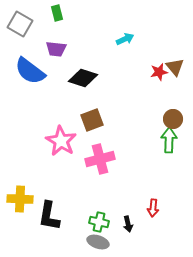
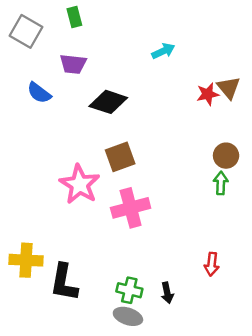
blue semicircle: (30, 71) -> (39, 93), size x0.6
green arrow: (169, 140) -> (221, 183), size x0.7
red arrow: (153, 208) -> (212, 264), moved

